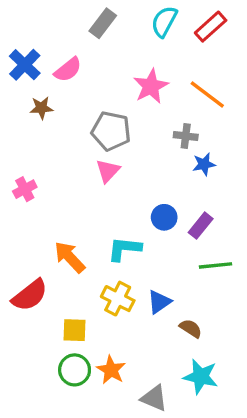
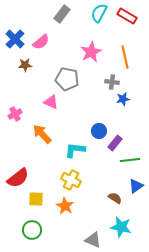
red rectangle: (211, 27) -> (127, 16), turned 72
orange line: (207, 95) -> (125, 57), turned 40
pink triangle: (108, 171) -> (51, 102), moved, turned -49
purple rectangle: (201, 226) -> (115, 143), moved
orange arrow: (70, 257) -> (42, 134), moved
blue triangle: (159, 302) -> (136, 186), moved
yellow square: (75, 330) -> (36, 199), moved
green circle: (75, 370) -> (32, 230), moved
orange star: (111, 370) -> (65, 206), moved

